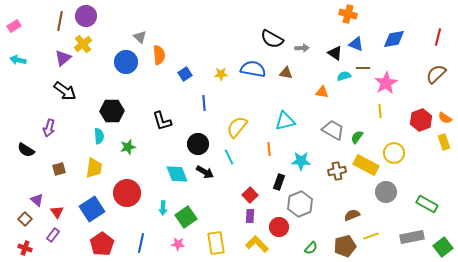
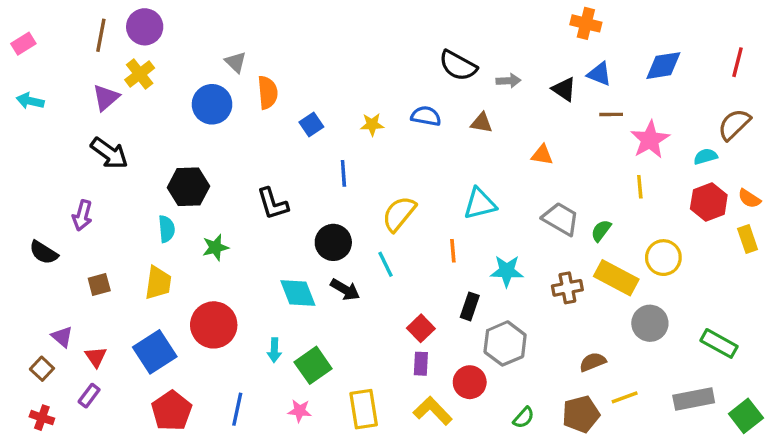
blue semicircle: (253, 69) -> (426, 116), size x0.7
cyan semicircle: (344, 76) -> (705, 157), moved

